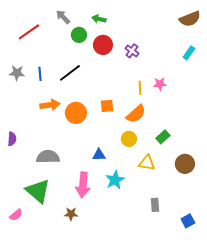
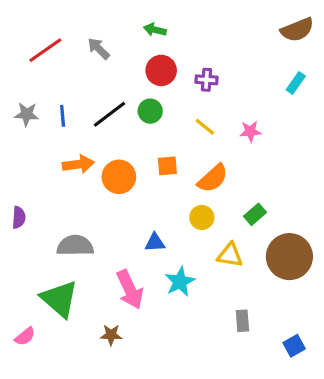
gray arrow: (63, 17) -> (99, 49), moved
green circle: (79, 35) -> (150, 111), moved
purple cross: (132, 51) -> (207, 80), turned -32
yellow line: (140, 88) -> (205, 127), moved, turned -48
brown circle: (185, 164) -> (289, 257), size x1.5
pink arrow: (83, 185) -> (130, 289), turned -30

